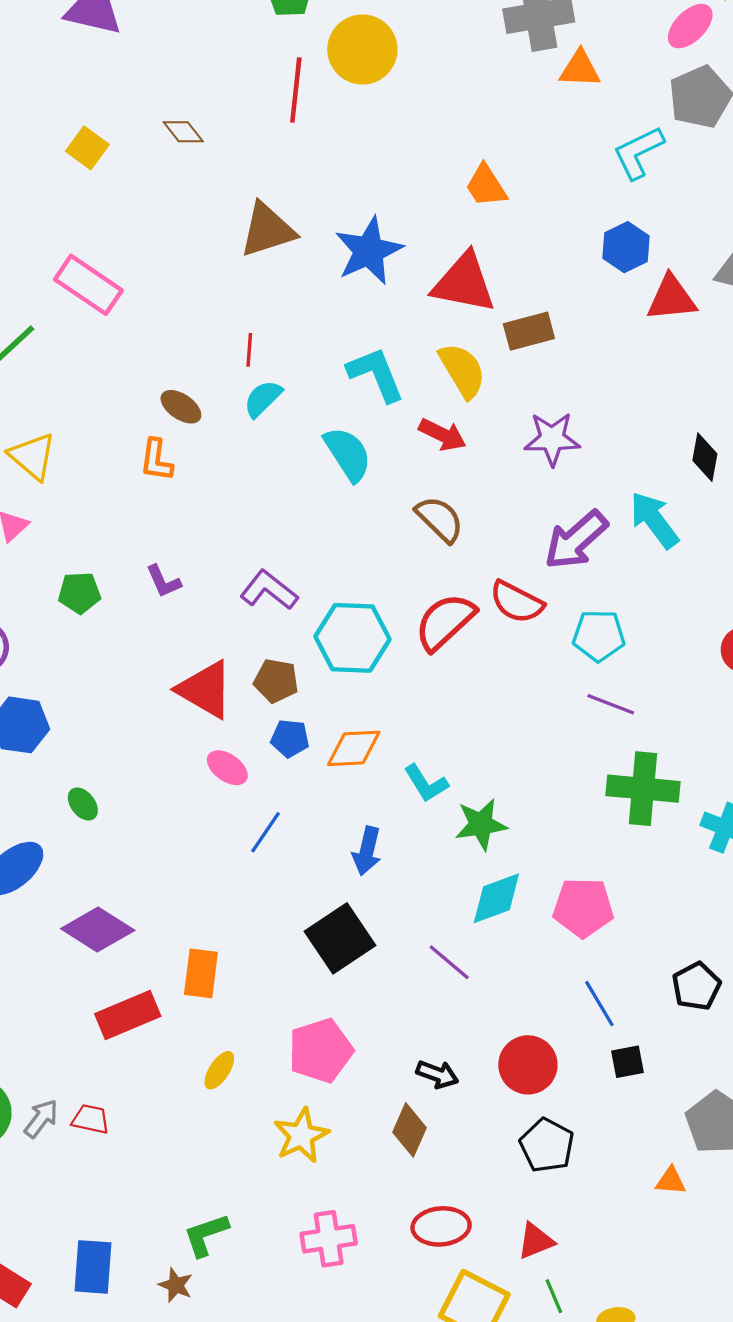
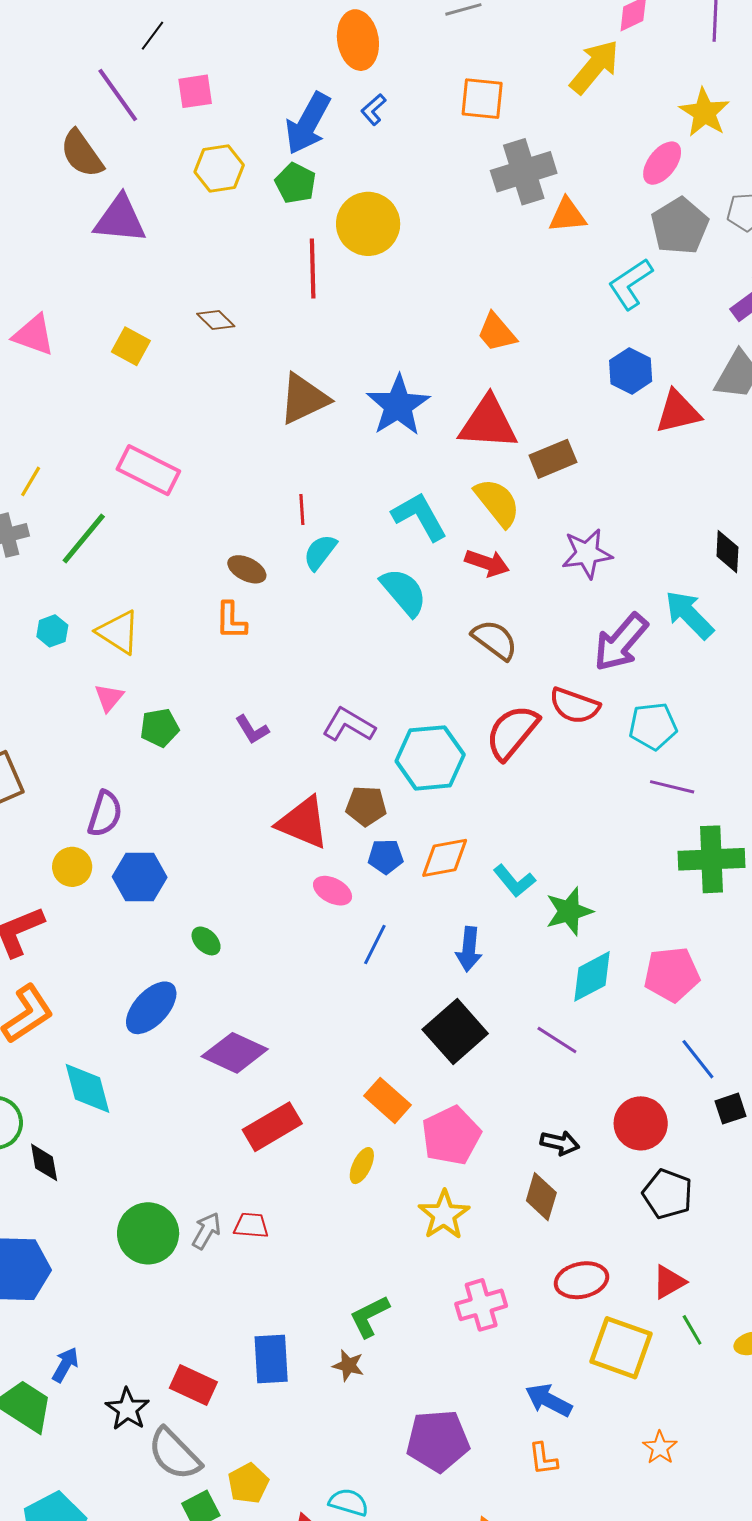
green pentagon: (79, 593) -> (160, 728), moved
orange rectangle: (201, 973) -> (388, 1100), moved, turned -48

